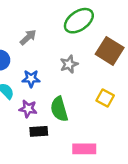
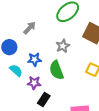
green semicircle: (59, 109) -> (56, 70), moved
black rectangle: (39, 131) -> (44, 99), turned -48

